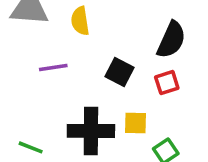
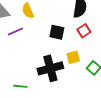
purple line: (53, 68) -> (15, 31), moved

